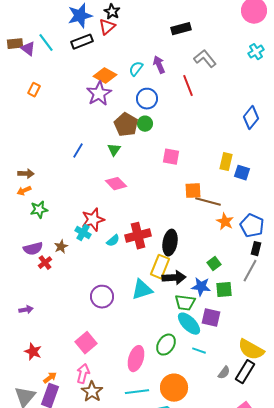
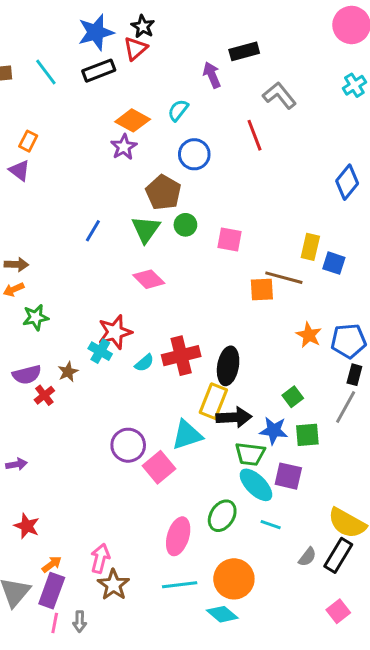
purple triangle: (28, 49) -> (19, 170), moved
purple arrow: (159, 65) -> (212, 75), moved
purple star: (99, 94) -> (124, 147), size x0.7
green circle: (145, 124) -> (185, 225), moved
green triangle: (114, 150) -> (146, 229), size x1.5
brown line: (208, 202) -> (284, 278), moved
blue pentagon: (252, 226) -> (349, 341), turned -30
pink square: (86, 343) -> (159, 467), moved

